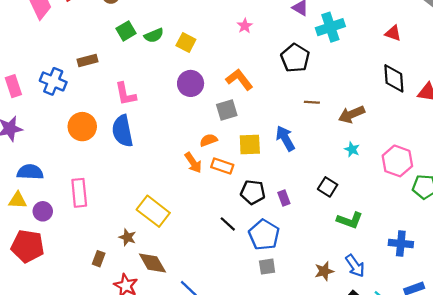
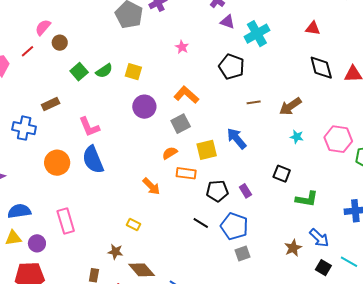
orange arrow: (193, 163) -> (151, 186), moved
yellow rectangle: (153, 211) -> (133, 225), size x0.5

